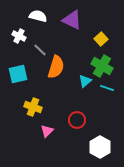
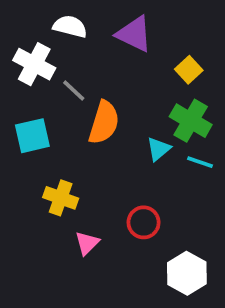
white cross: (19, 36) -> (34, 64), size x1.5

